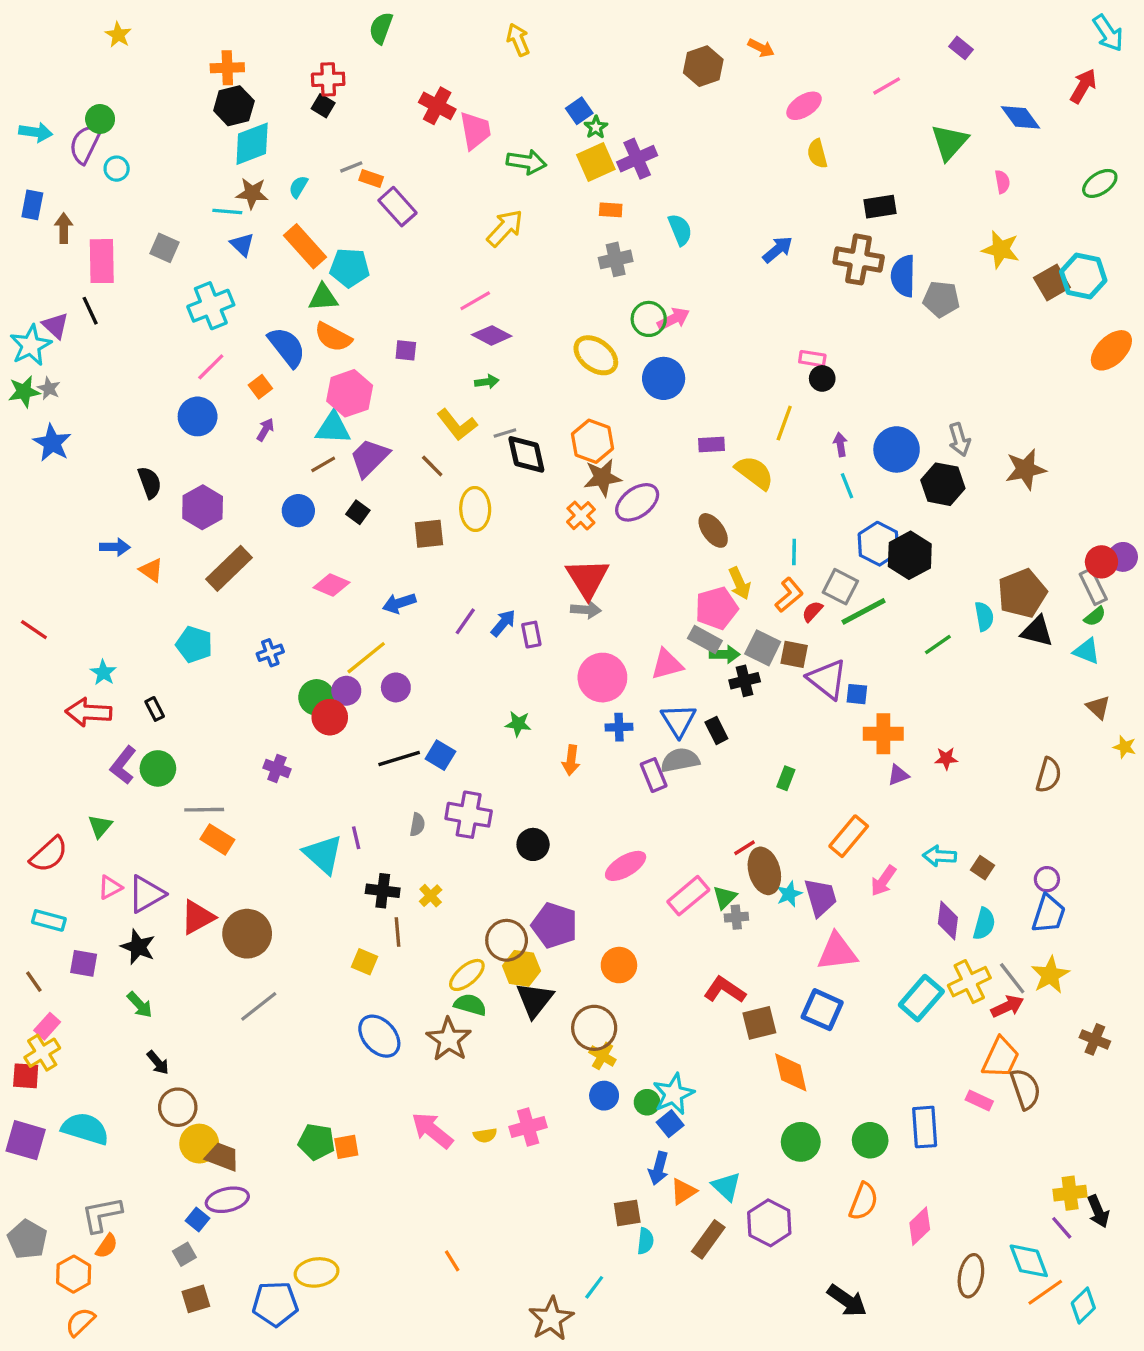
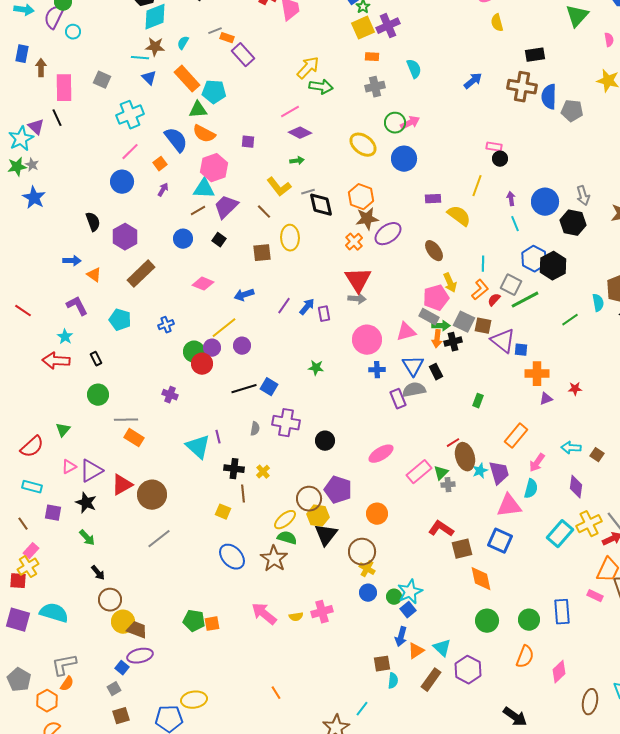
green arrow: (526, 162) -> (321, 87), moved
orange arrow: (571, 760) -> (437, 339), moved
purple L-shape: (123, 765) -> (77, 306), moved, turned 115
cyan semicircle: (984, 924) -> (531, 489), moved

